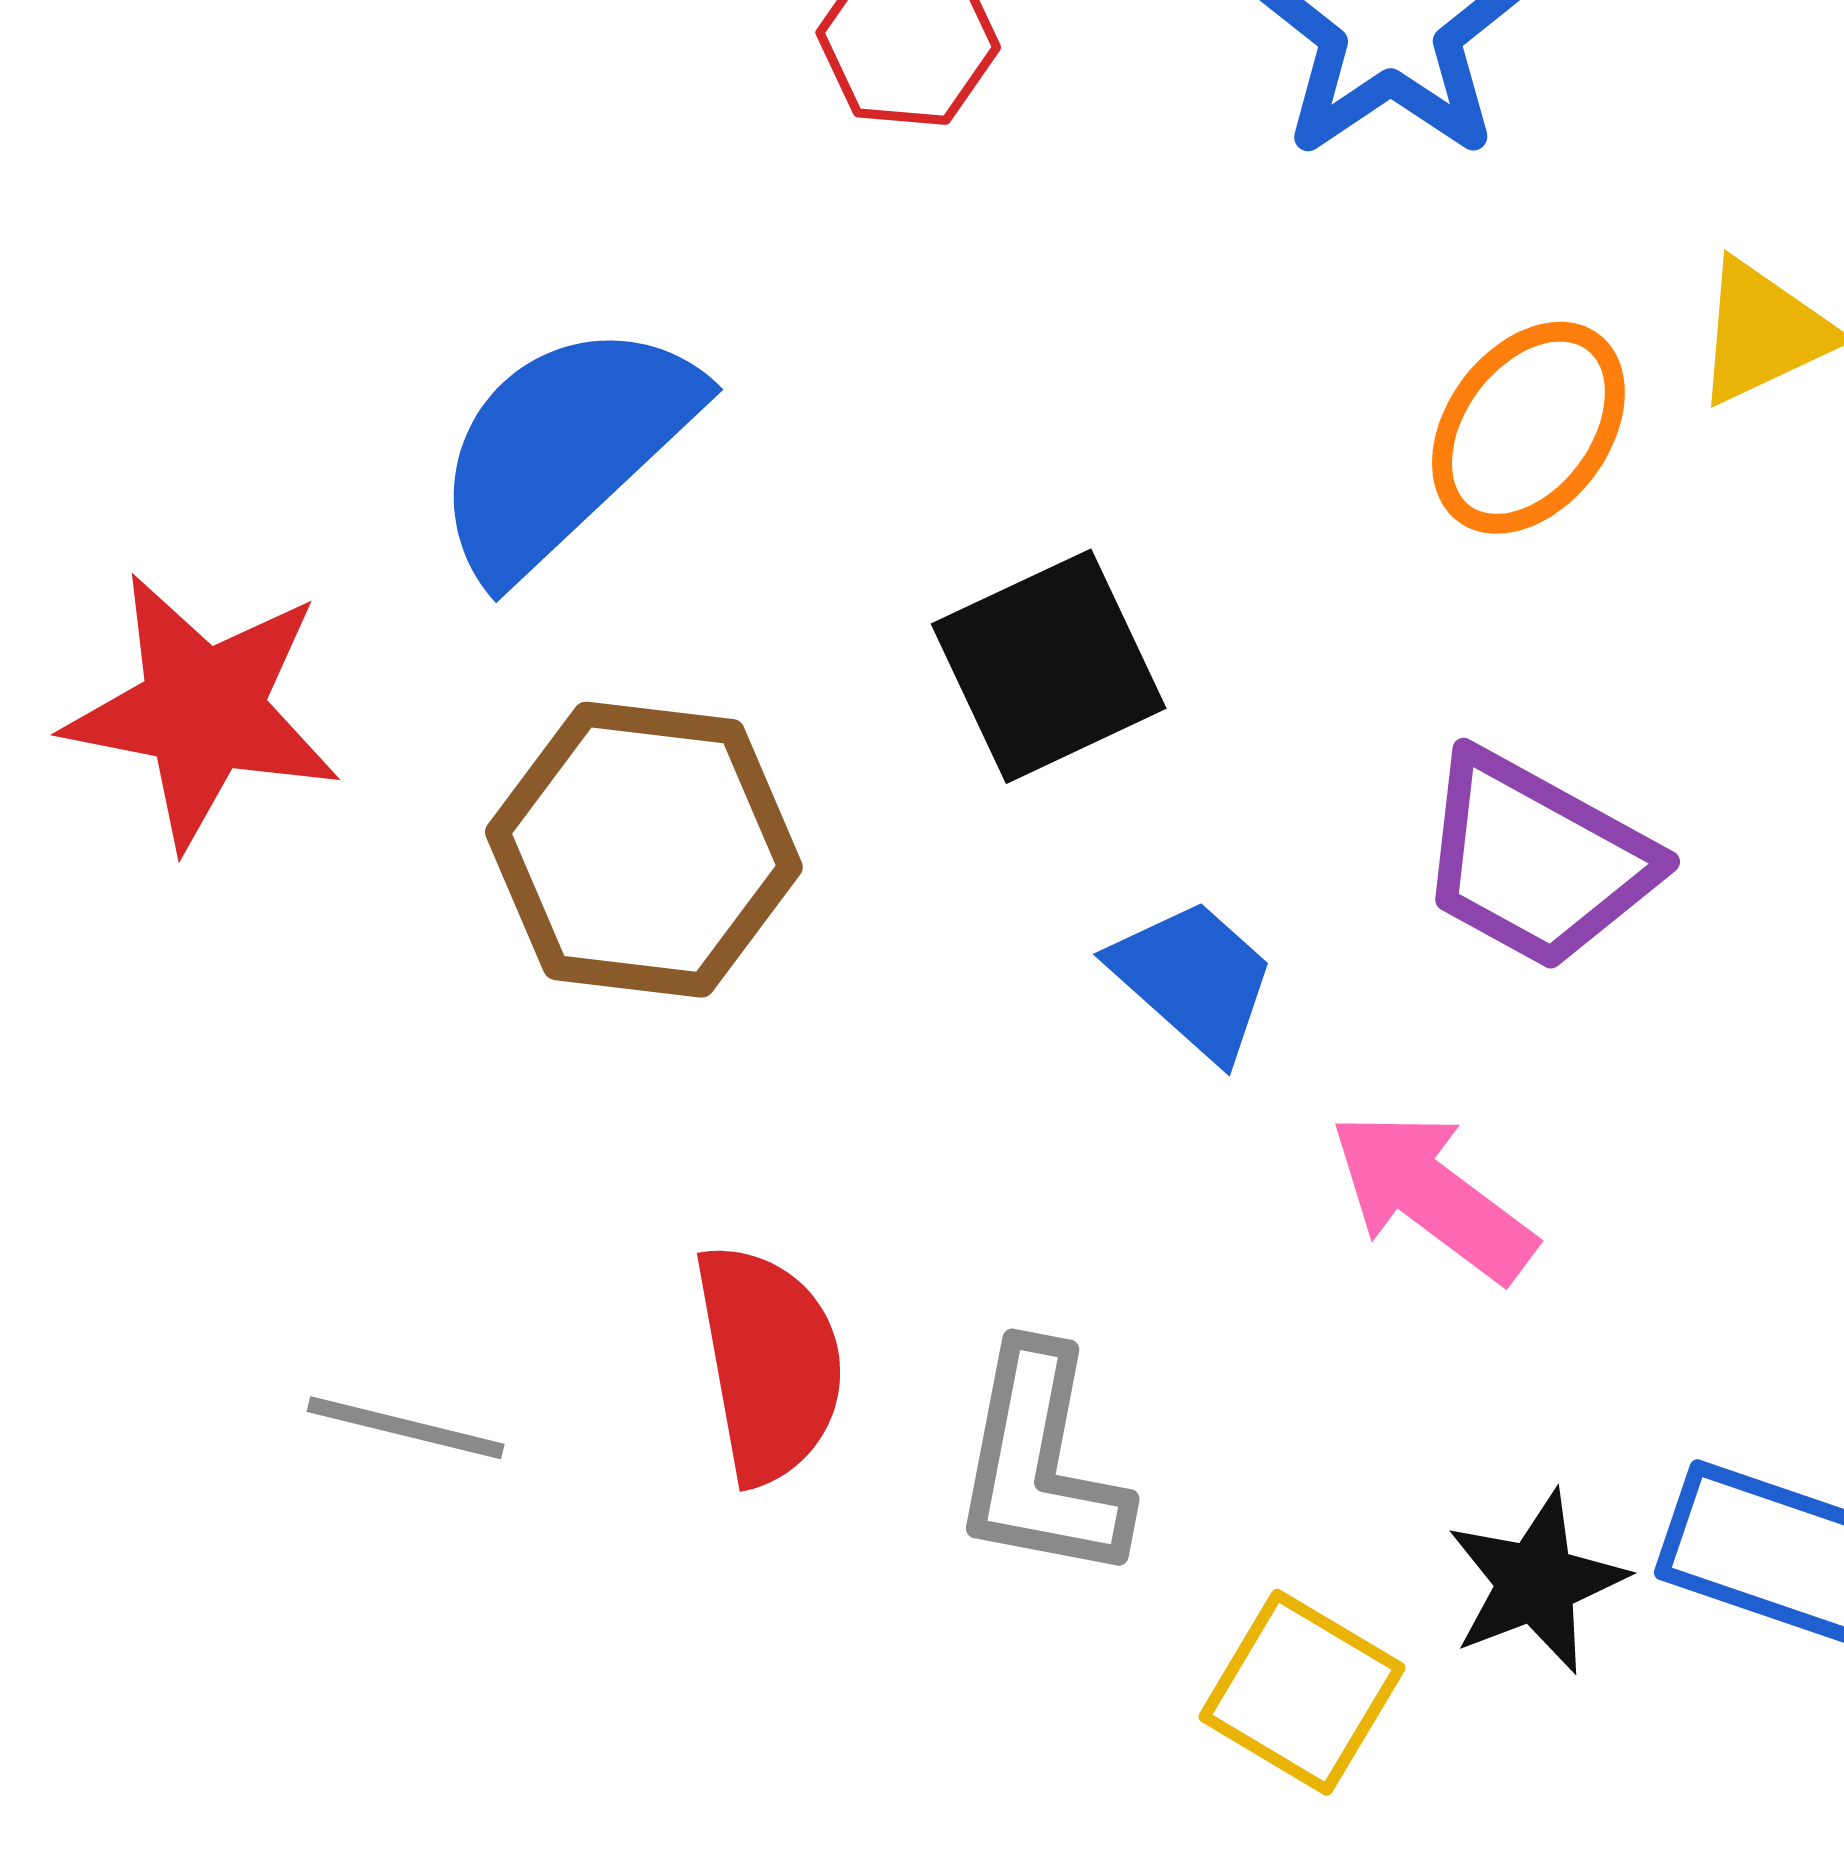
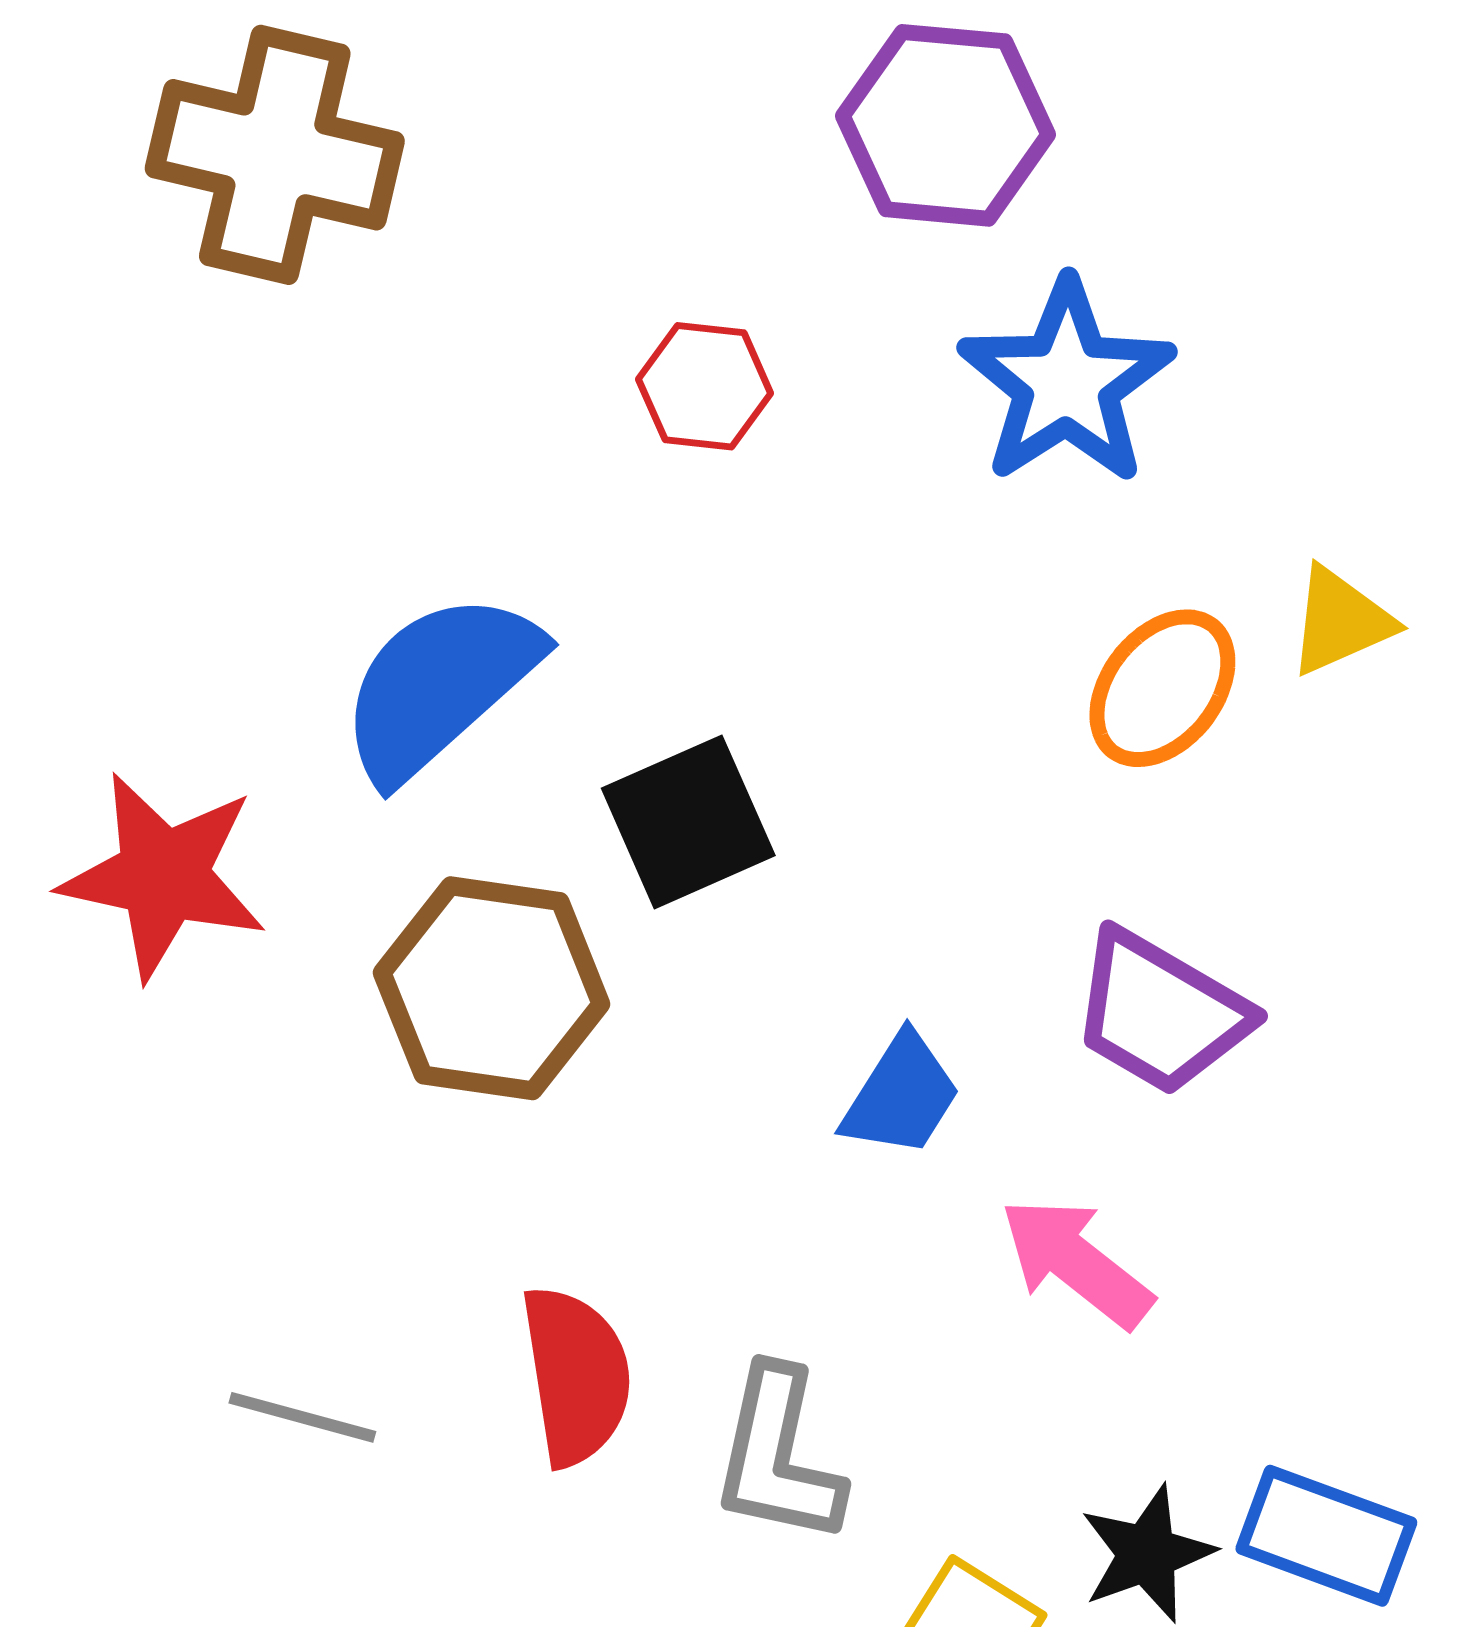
black square: (1049, 666) -> (688, 822), moved
blue trapezoid: (1194, 979) -> (901, 1095), turned 79

